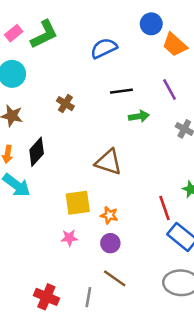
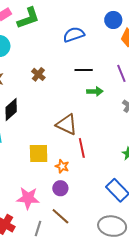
red line: (164, 208) -> (82, 148), moved
pink star: (69, 238) -> (28, 198), moved, size x1.6

